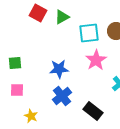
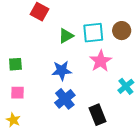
green triangle: (62, 17) -> (66, 36), moved
black rectangle: (93, 111) -> (97, 115), turned 30
yellow star: (31, 116) -> (13, 120), moved

